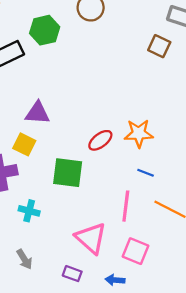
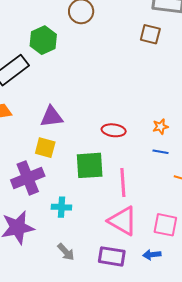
orange star: (139, 133) -> (160, 127), moved, size x0.6
red ellipse: (100, 140) -> (114, 130), turned 55
pink line: (126, 206) -> (123, 183), moved
purple rectangle: (72, 274) -> (112, 256), size x1.5

